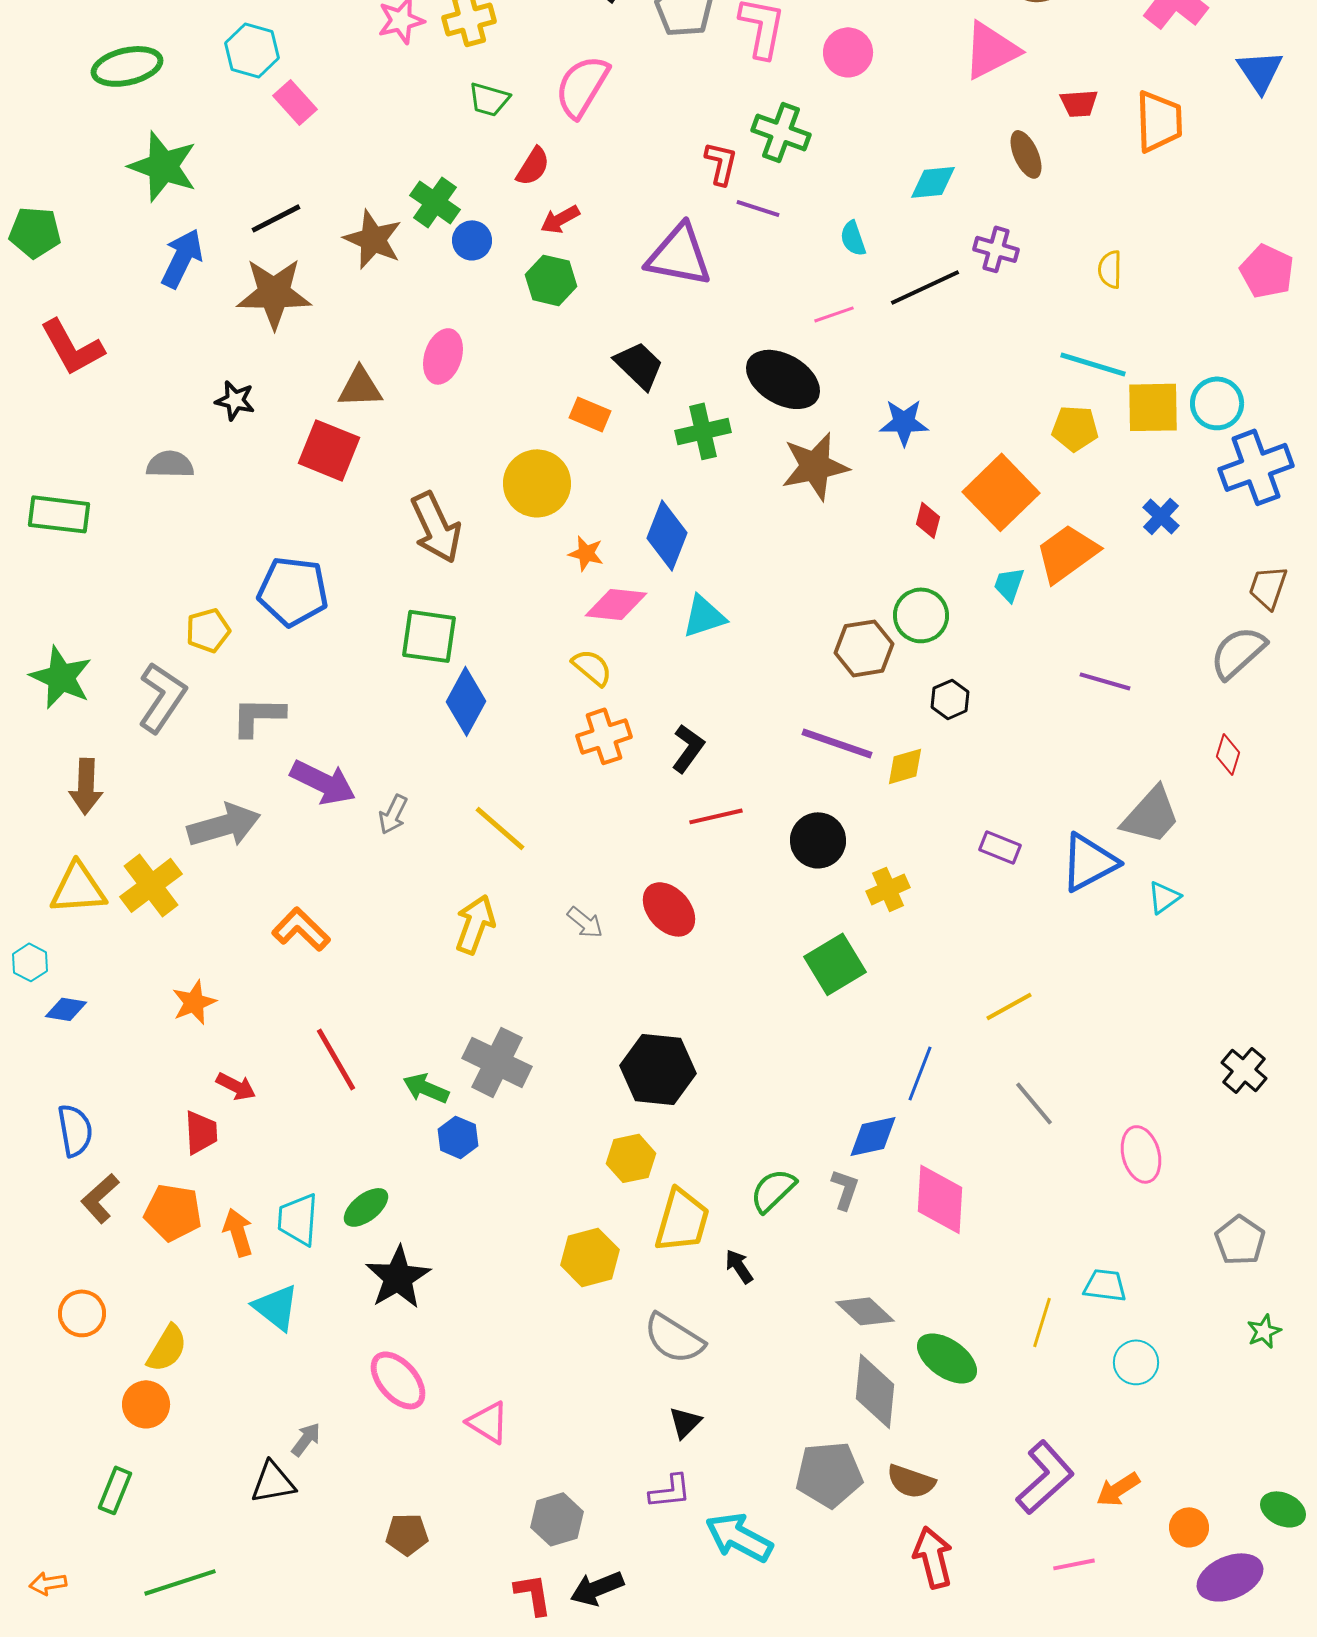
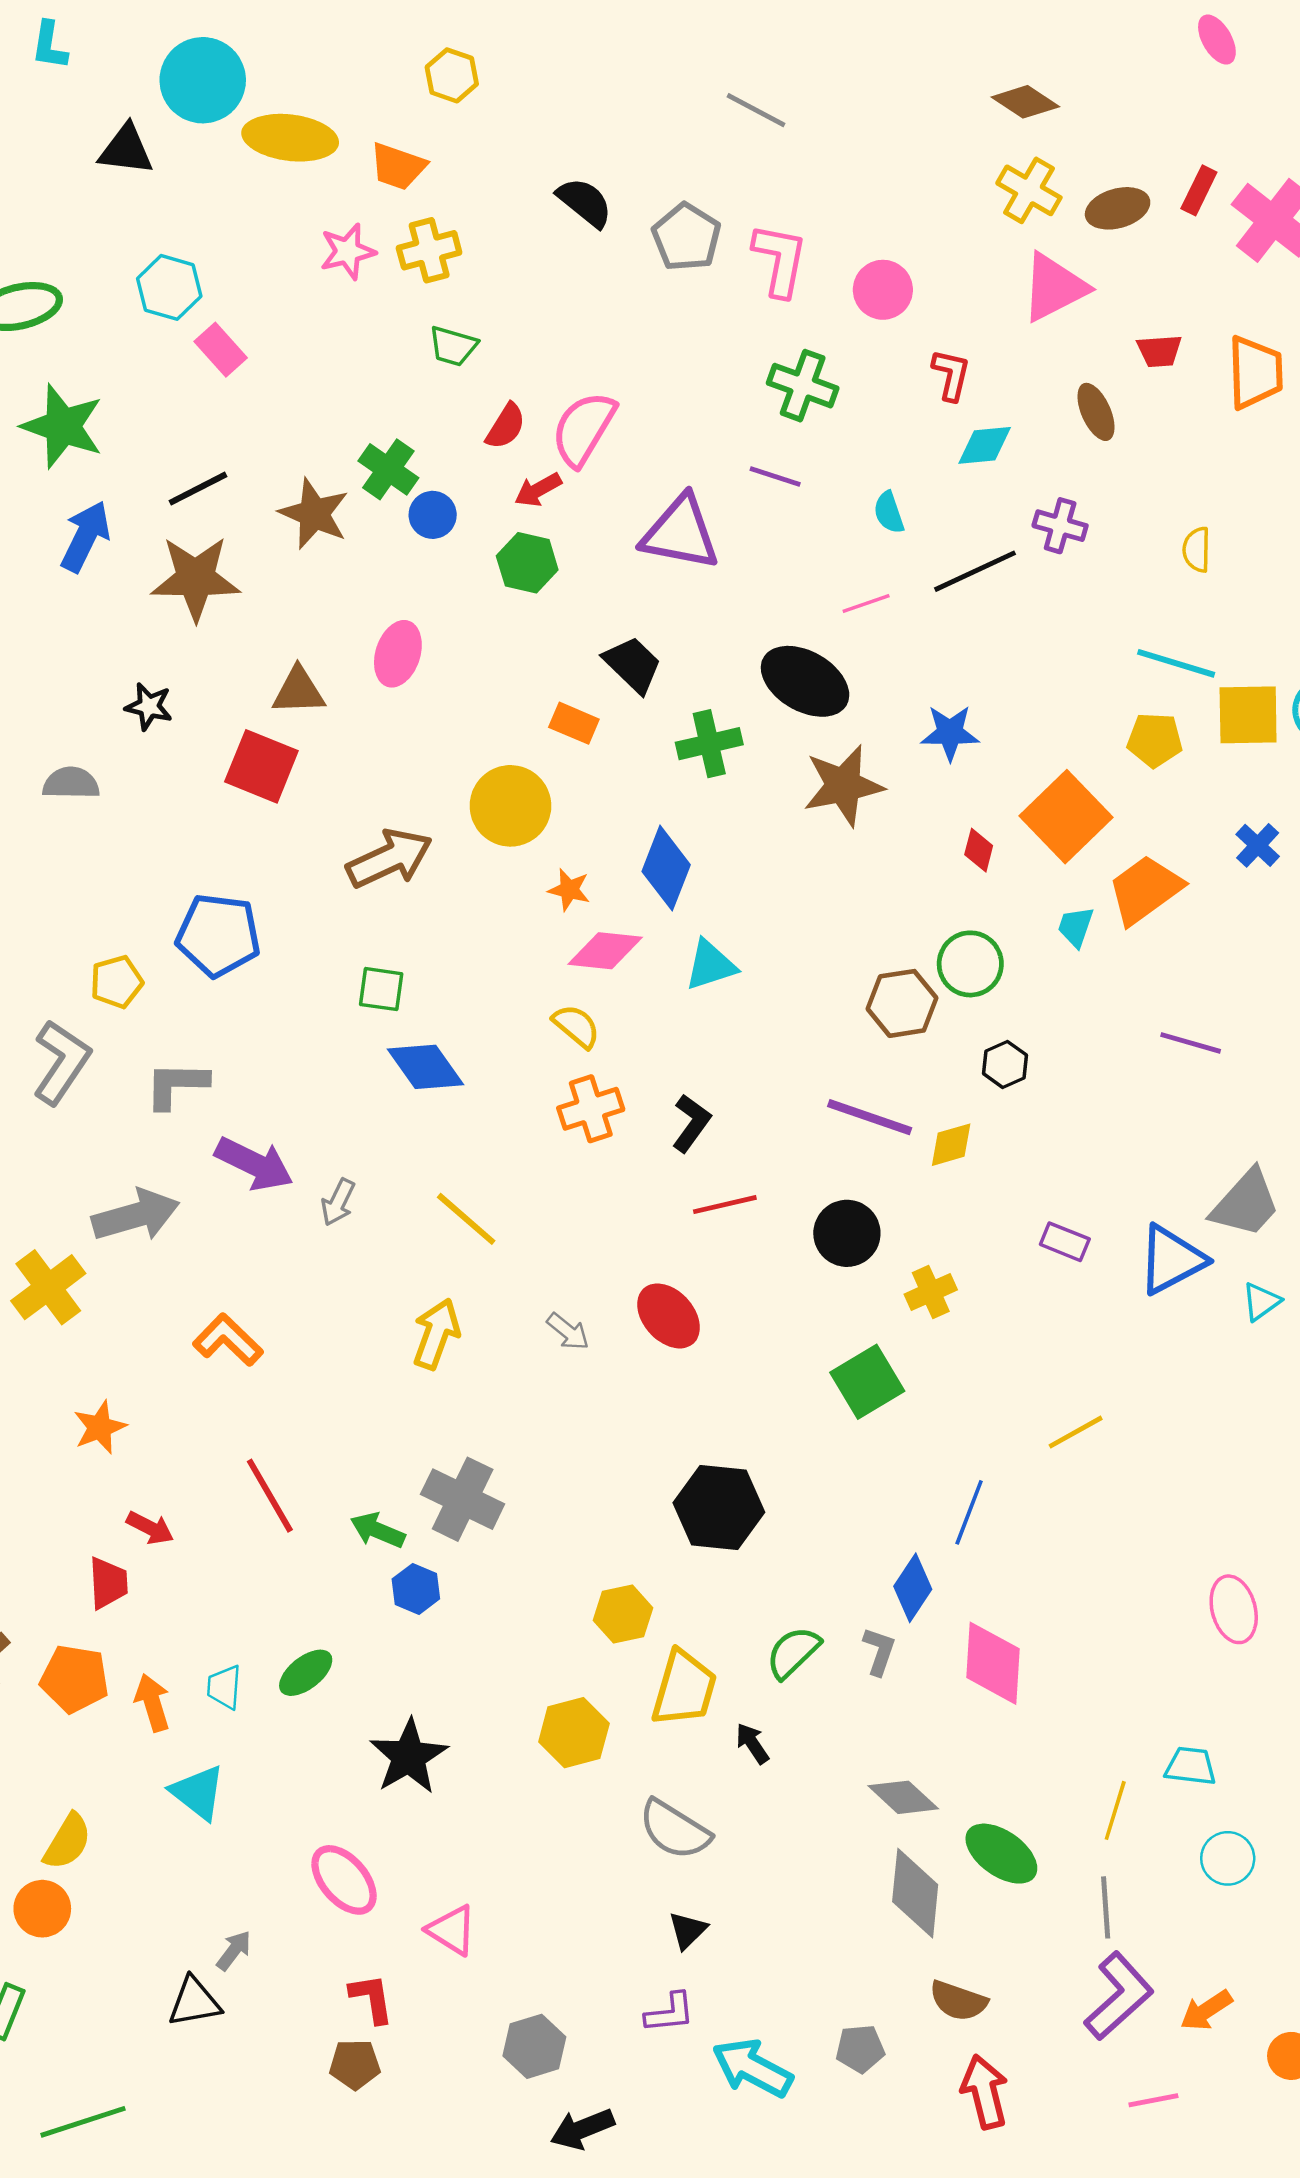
pink semicircle: (582, 86) -> (584, 429), moved
red L-shape: (721, 163) -> (951, 375), moved
brown arrow: (436, 527) -> (390, 859), turned -90
green square: (429, 636) -> (381, 989), size x0.7
blue diamond: (466, 701) -> (425, 1067), turned -64
black hexagon: (658, 1069) -> (719, 1508), moved
gray line: (1034, 1103) -> (1106, 1907), moved, turned 36
blue diamond: (873, 1136) -> (913, 1588), turned -44
cyan trapezoid: (298, 1219) -> (224, 1687), size x0.7
black star: (398, 1277) -> (409, 1757), moved
gray pentagon: (829, 1474) -> (860, 2049), moved, size x0.6
red L-shape: (533, 1594) -> (372, 1998), moved

